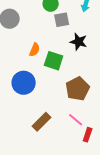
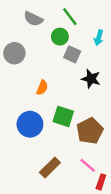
gray square: (62, 20) -> (72, 54), turned 35
green square: (54, 61) -> (63, 116), moved

